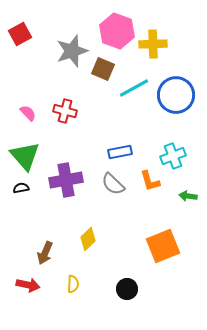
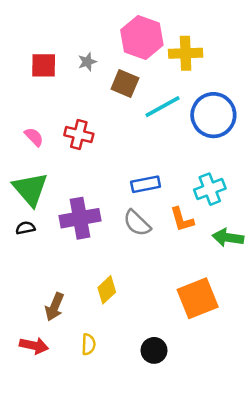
red square: (20, 34) -> (44, 65), moved, turned 30
gray star: (72, 51) -> (87, 62), size x0.5
green arrow: (188, 196) -> (228, 238), size x1.4

